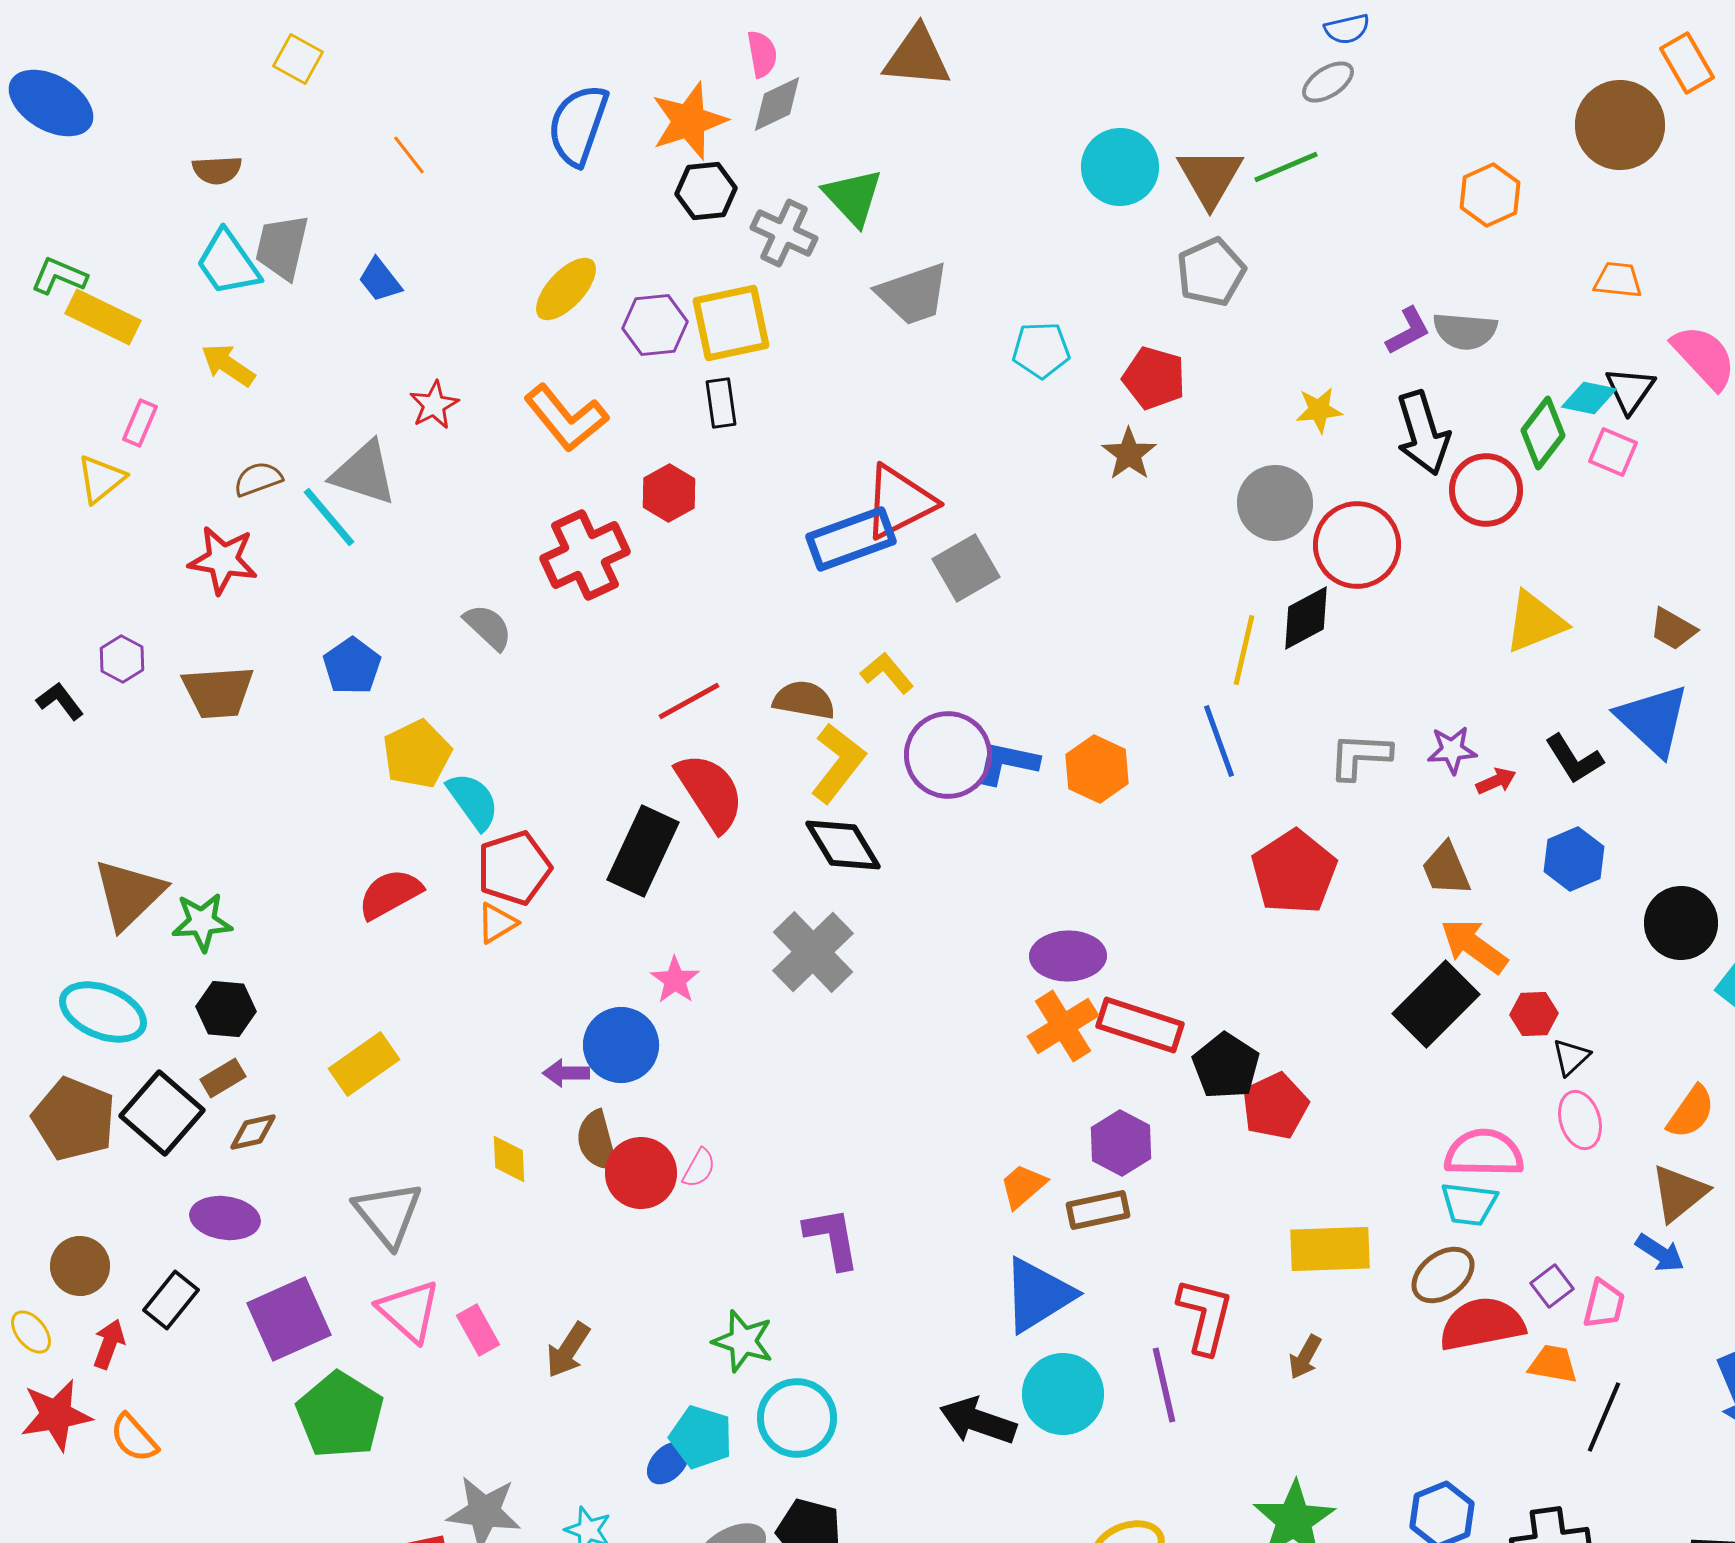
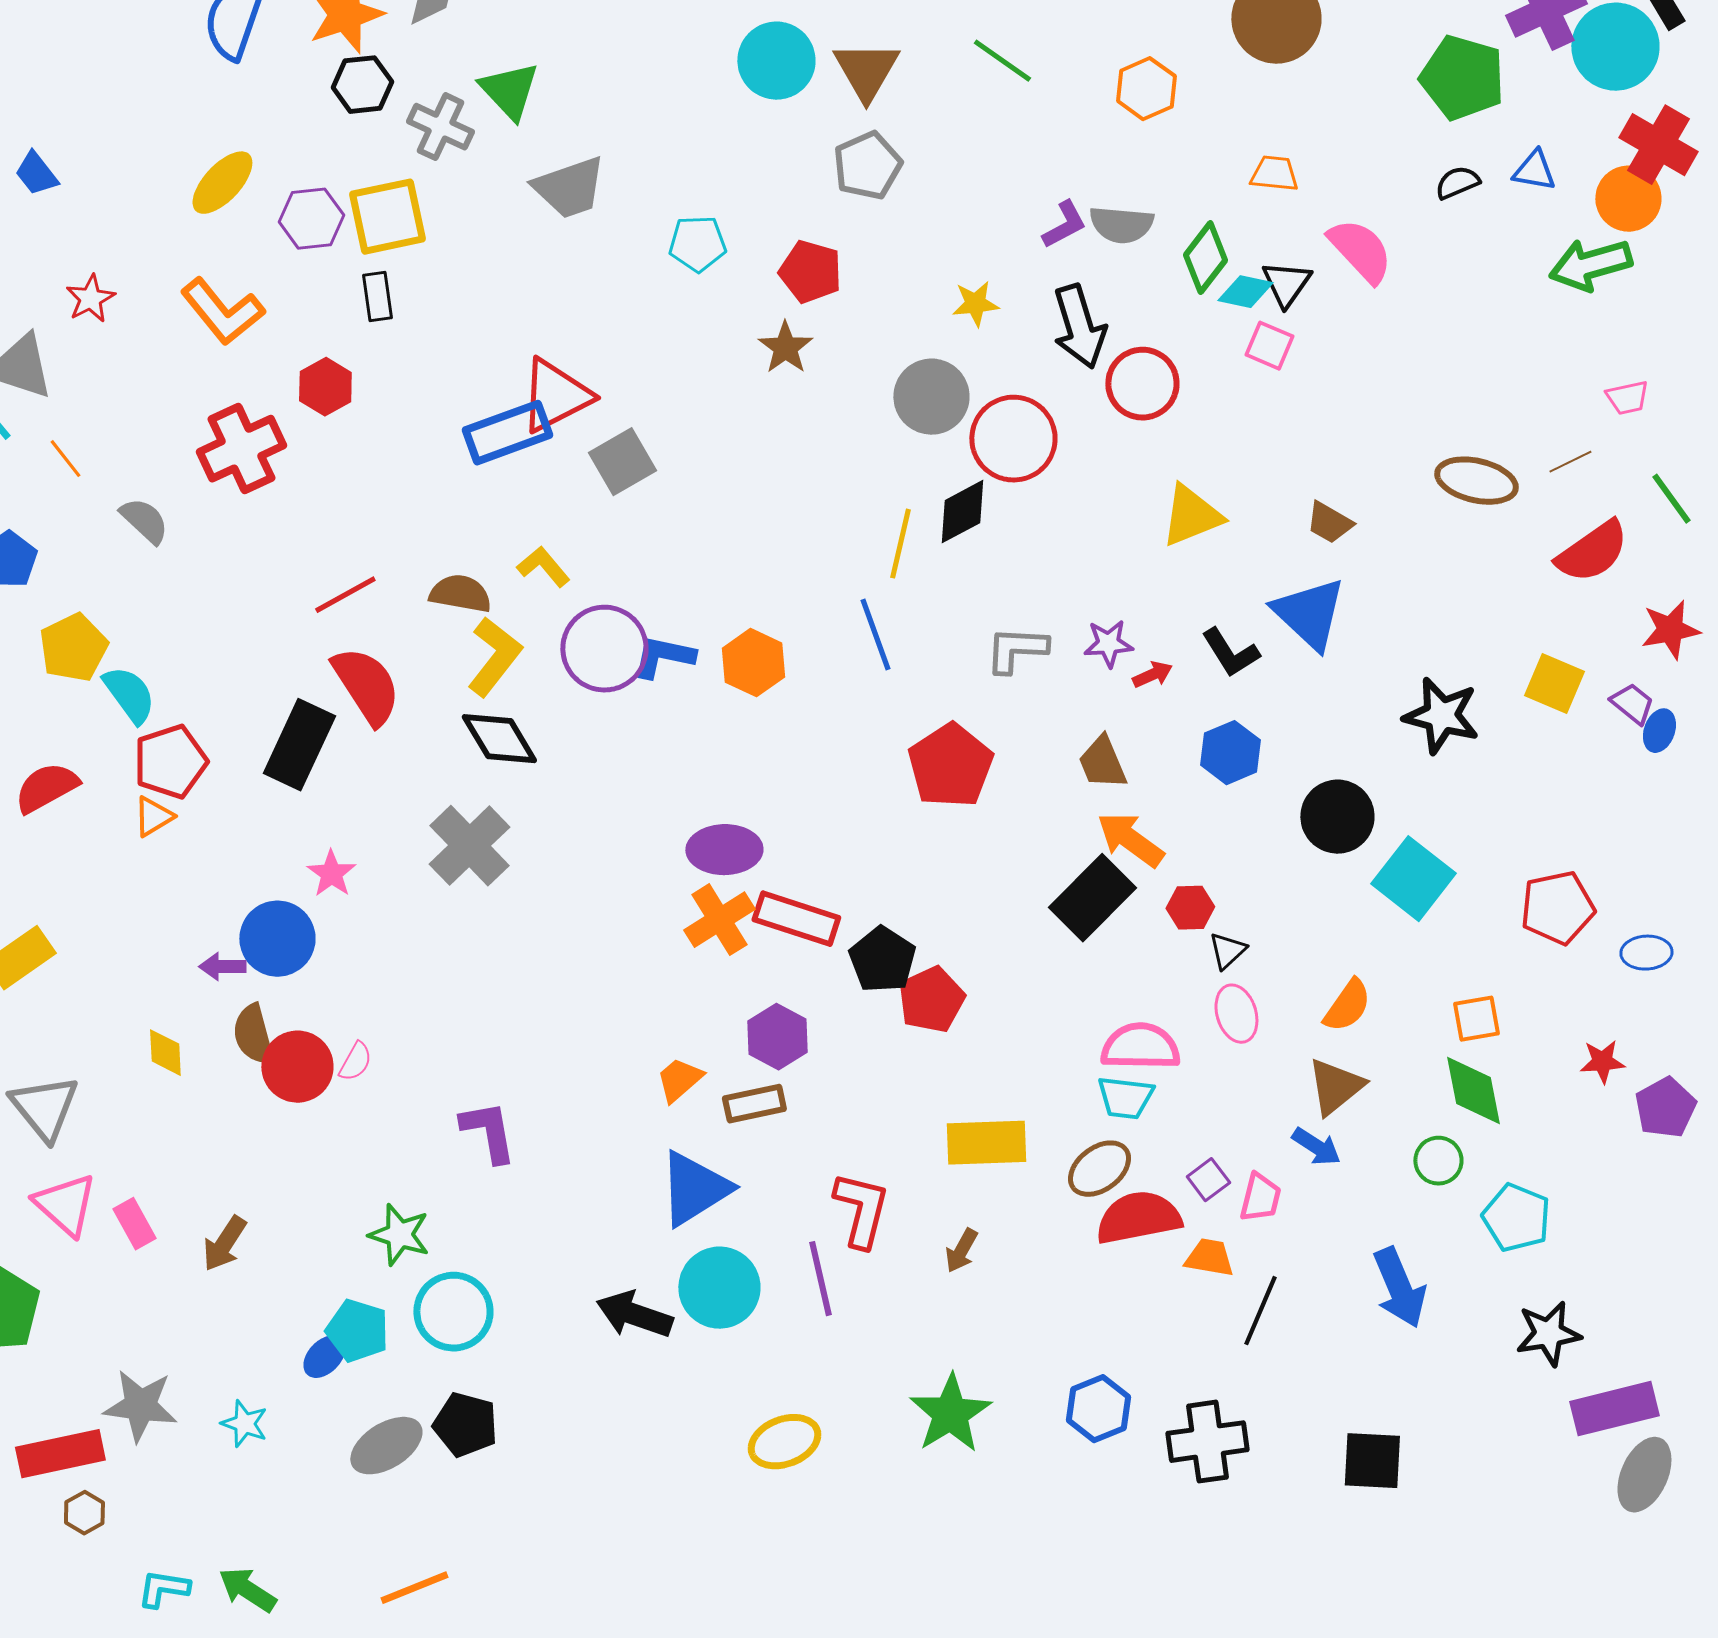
orange line: (409, 155) -> (65, 459), moved
green line: (1286, 167) -> (1002, 61), moved, turned 58
green diamond: (1543, 433) -> (1205, 258), moved

